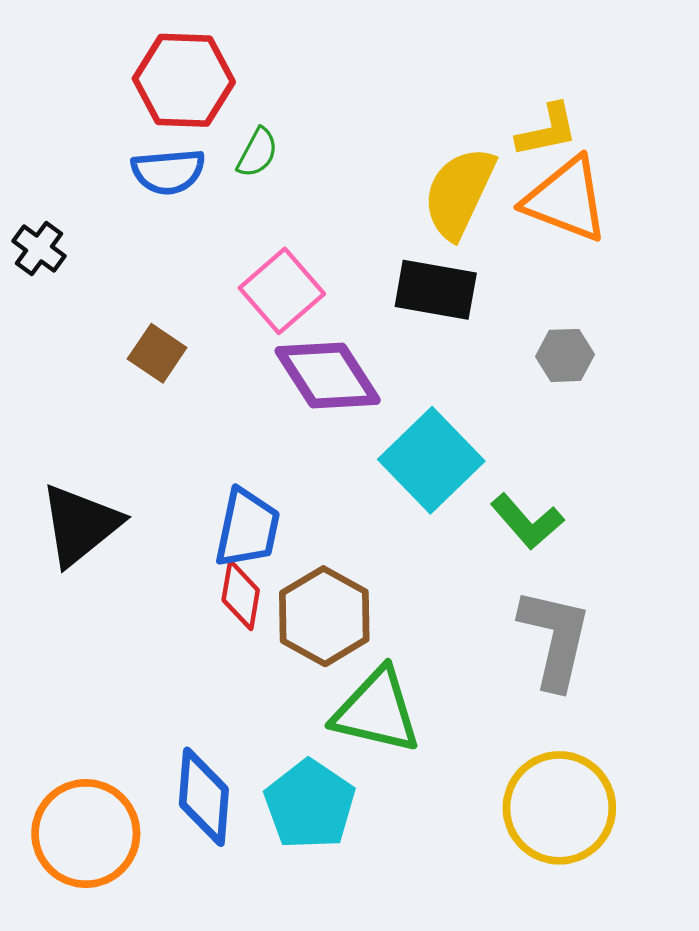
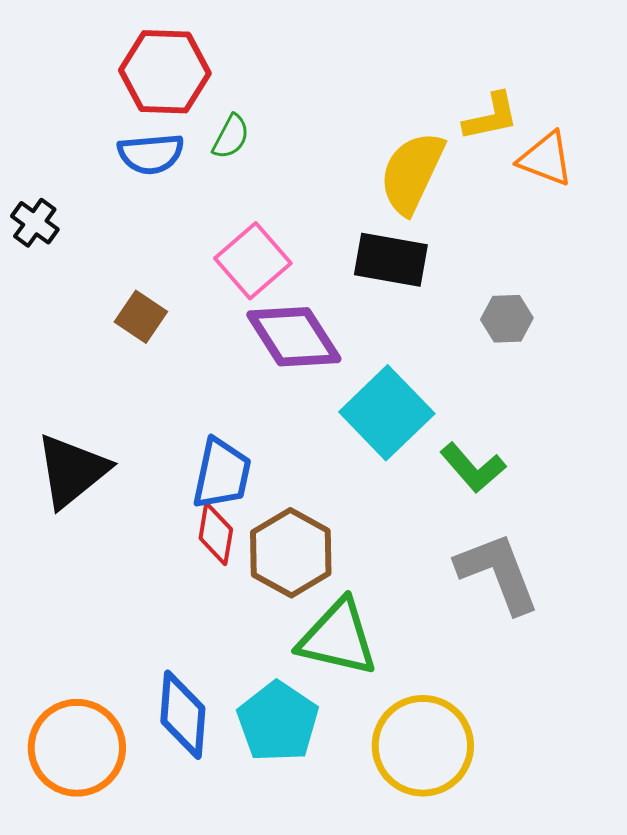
orange triangle: (566, 199) -> (546, 159), moved, size x0.7
gray L-shape: (555, 638) -> (498, 573), turned -34
yellow circle: (559, 808) -> (423, 746), moved

